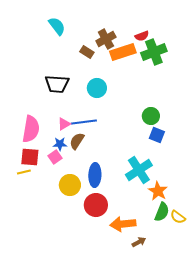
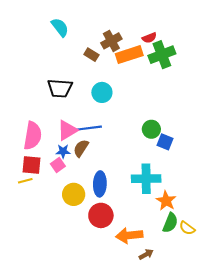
green circle: (151, 116) -> (151, 129), moved
pink triangle: (64, 124) -> (67, 130), size x1.5
cyan cross: (139, 170) -> (146, 179), turned 32

